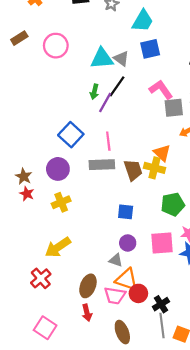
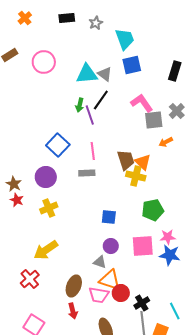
cyan trapezoid: (143, 21) -> (125, 39), turned -50
purple line: (105, 102) -> (90, 115), turned -48
gray rectangle: (102, 165) -> (87, 173), size x0.7
brown trapezoid: (133, 170) -> (126, 160), moved

